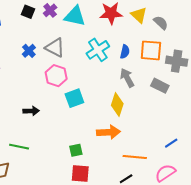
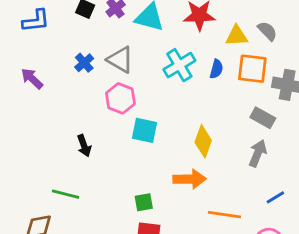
yellow triangle: (139, 15) -> (237, 36), moved, turned -48
gray arrow: (127, 78) -> (258, 153), moved, turned 48
cyan square: (74, 98) -> (144, 130), turned 30
black arrow: (31, 111) -> (84, 146), turned 70

